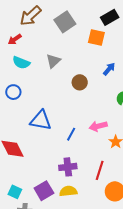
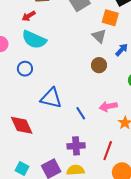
gray triangle: (53, 61) -> (99, 36), moved, turned -35
cyan semicircle: (21, 63) -> (34, 40), size x1.4
brown circle: (80, 82) -> (99, 65), moved
blue line: (71, 134) -> (81, 113), turned -64

